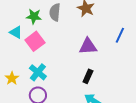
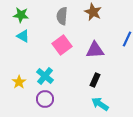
green star: (34, 16) -> (21, 15), moved
pink square: (35, 41) -> (62, 45), moved

